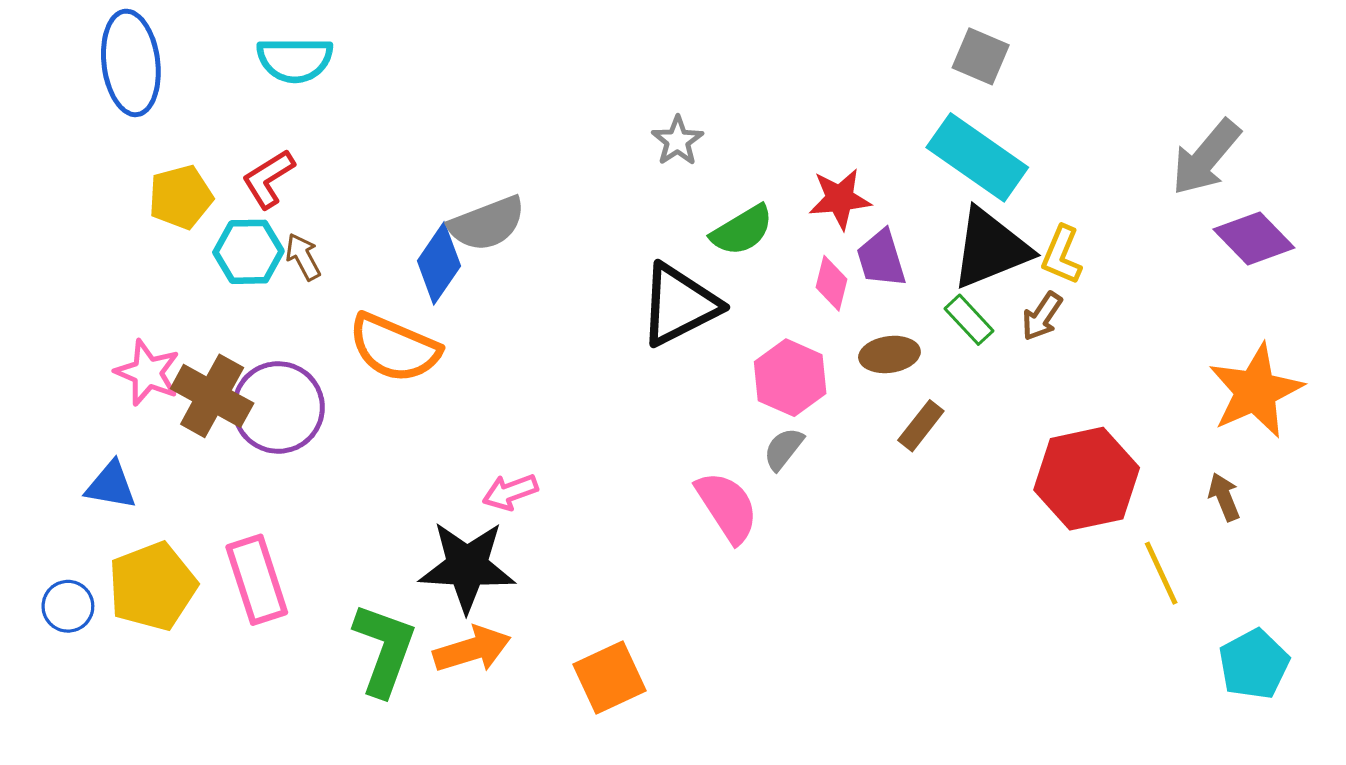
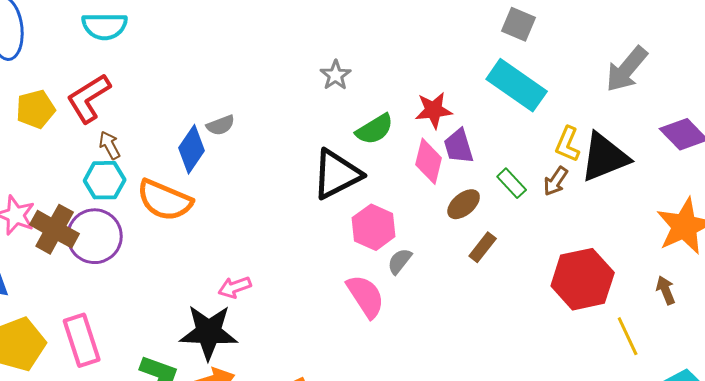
gray arrow: (1206, 157) -> (627, 69), moved
red L-shape: (268, 179) -> (89, 98), size x1.4
gray semicircle: (487, 224) -> (221, 125), size x0.6
black triangle: (991, 248) -> (605, 157), moved
cyan hexagon: (248, 252) -> (105, 180), moved
pink diamond: (832, 283) -> (429, 161), size x1.4
brown ellipse: (889, 354) -> (464, 204), turned -32
pink hexagon: (790, 378) -> (374, 227), moved

